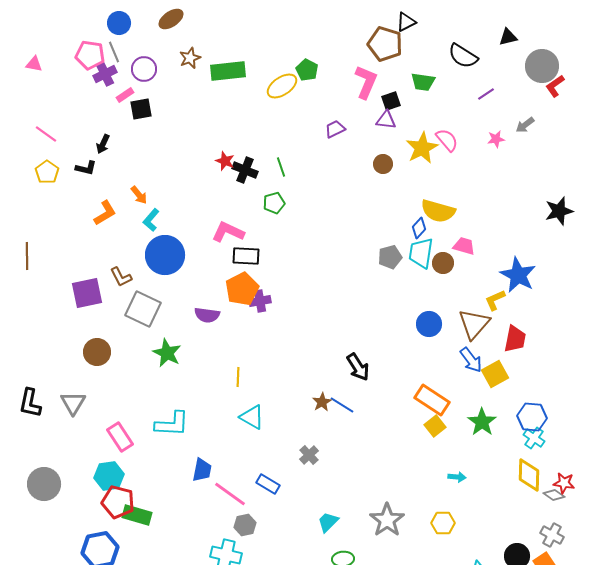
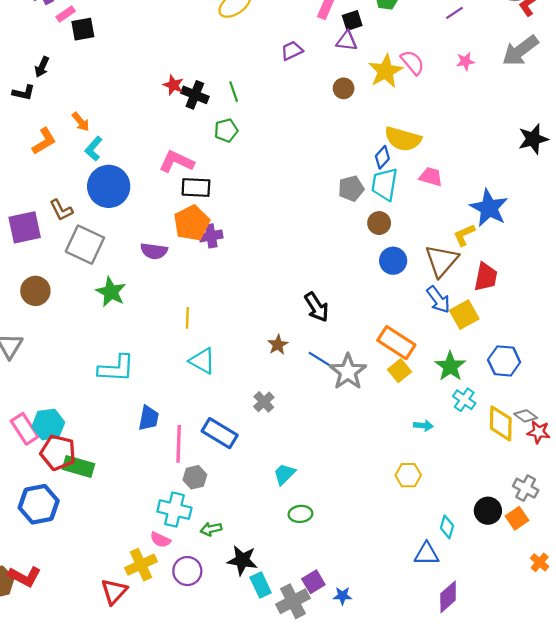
gray arrow: (525, 125) -> (520, 51), moved, size x1.8
brown circle: (443, 263) -> (379, 223), moved
blue line: (342, 405) -> (321, 360), moved
pink rectangle: (120, 437) -> (25, 429), moved
cyan cross: (534, 438) -> (464, 400), moved
blue rectangle: (268, 484) -> (220, 433), size x1.4
pink line: (230, 494) -> (179, 444), turned 56
gray diamond: (554, 495) -> (526, 416), moved
gray star: (387, 520) -> (348, 372), moved

